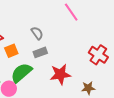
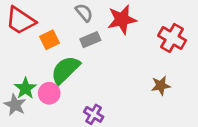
red star: (60, 74) -> (122, 20), moved

